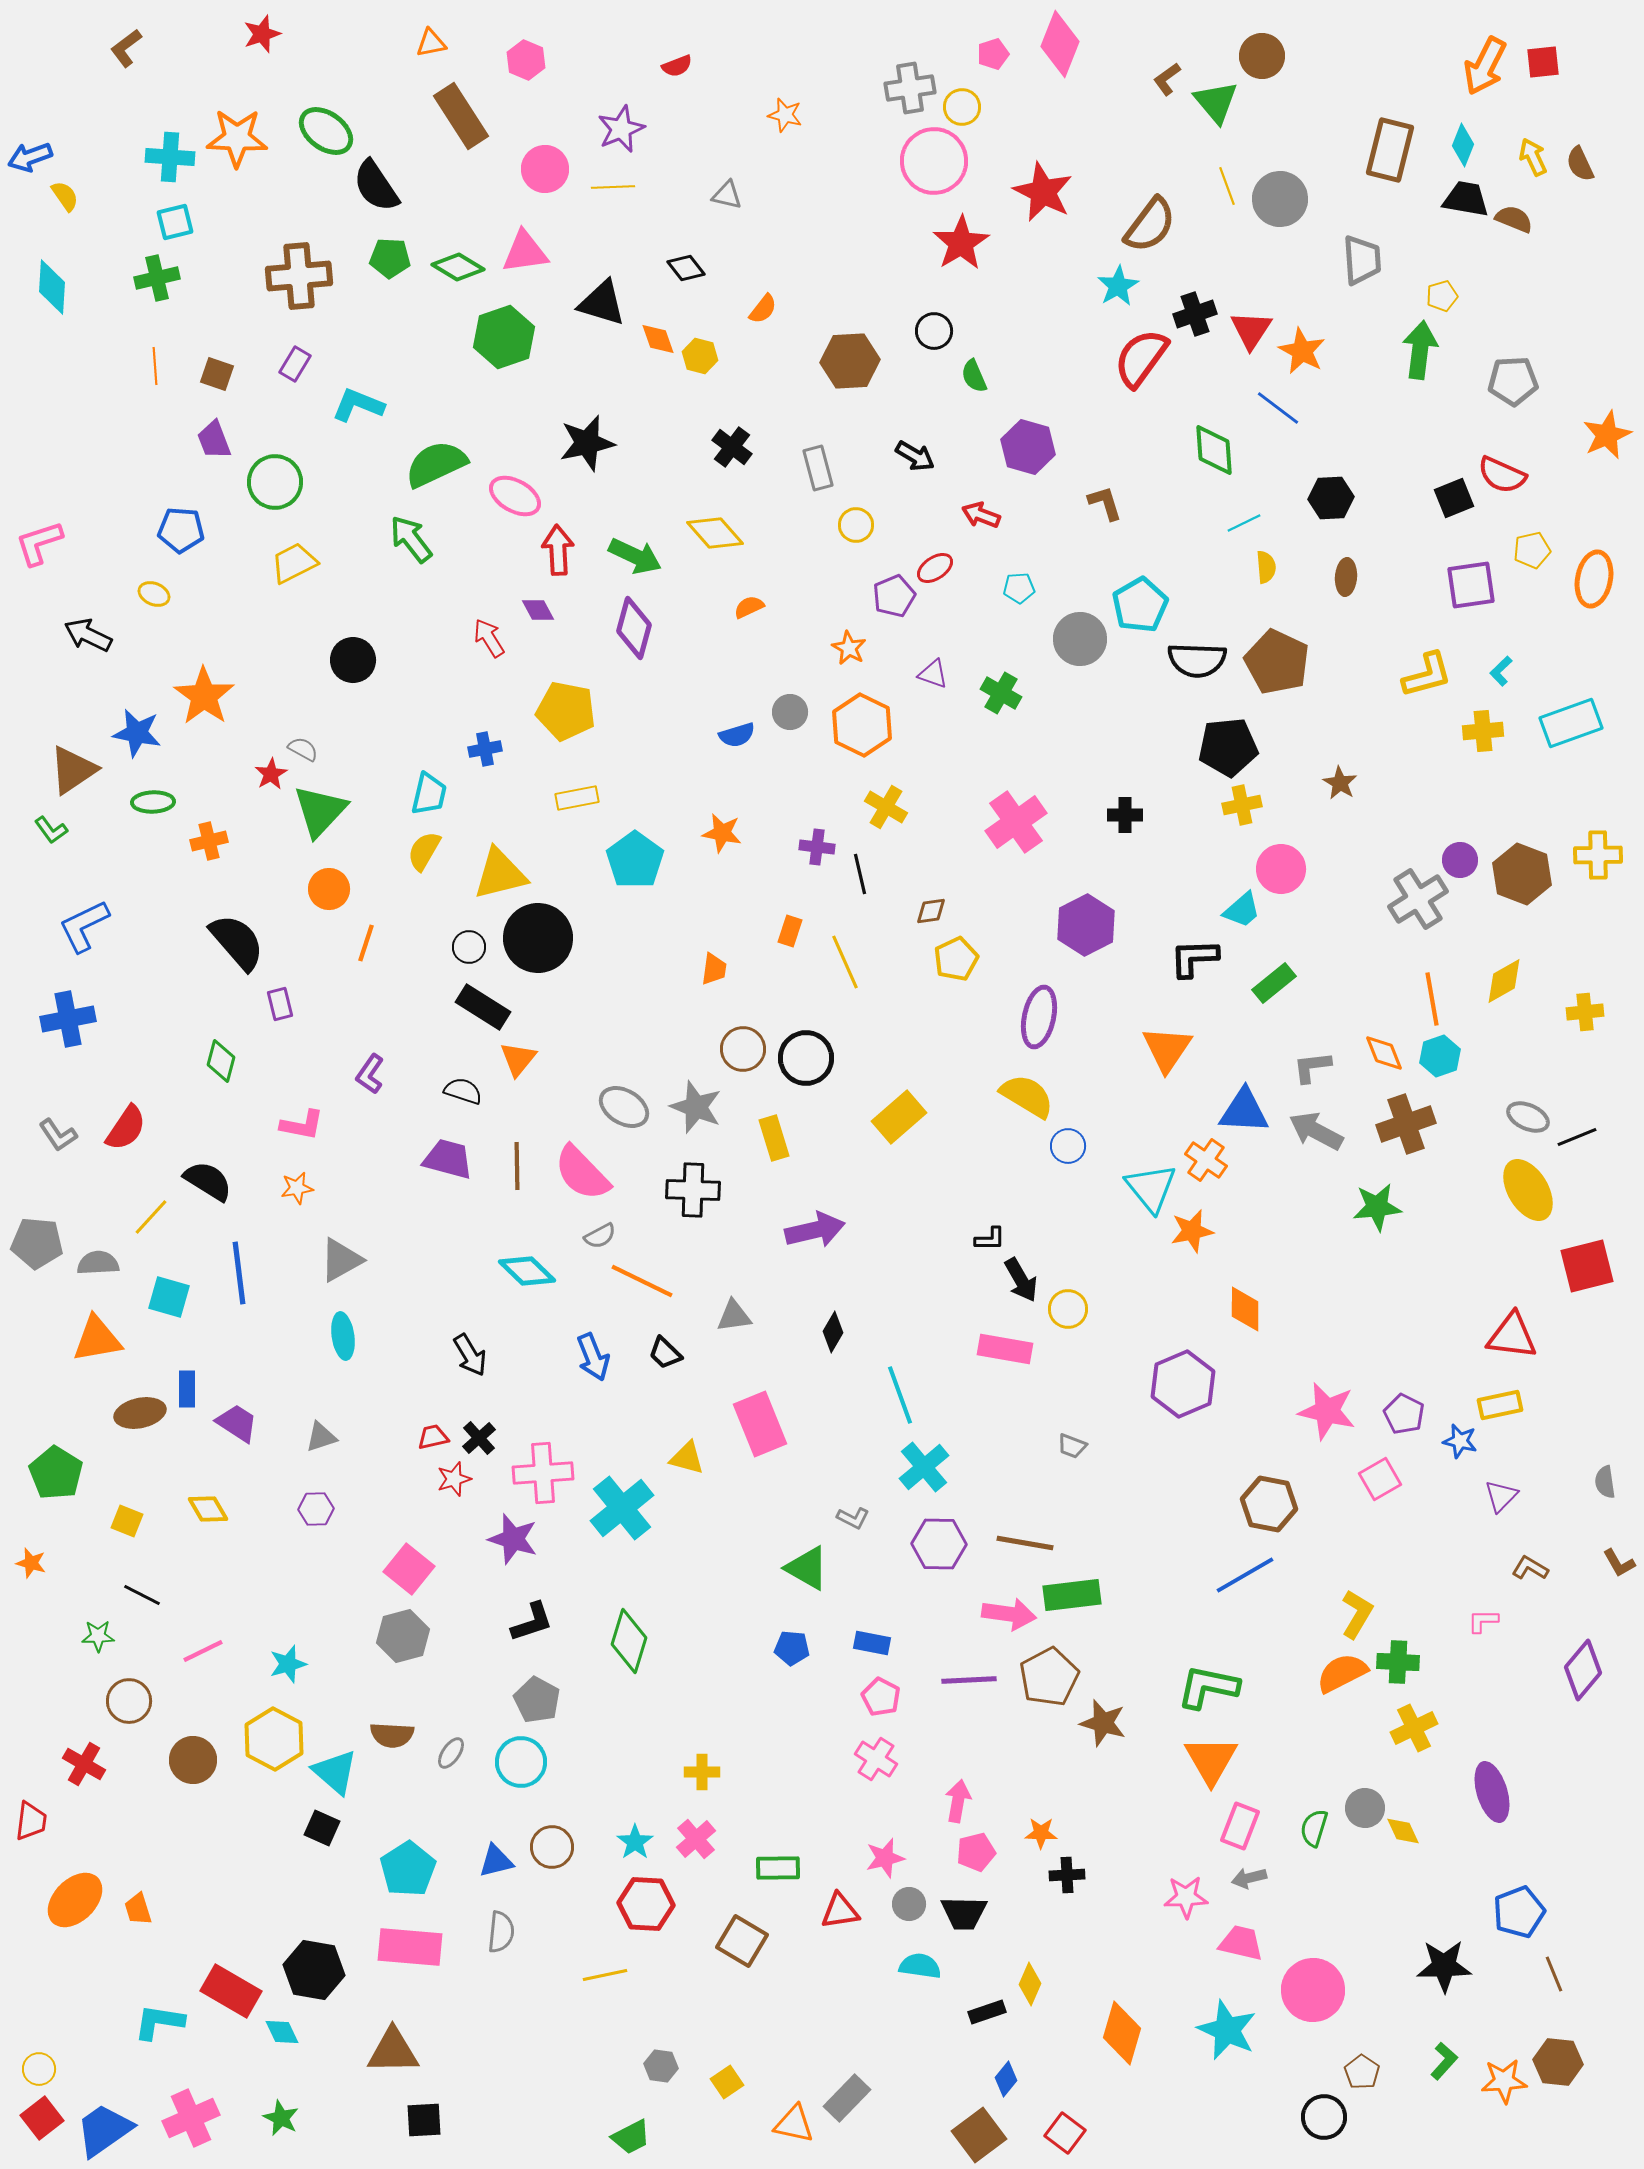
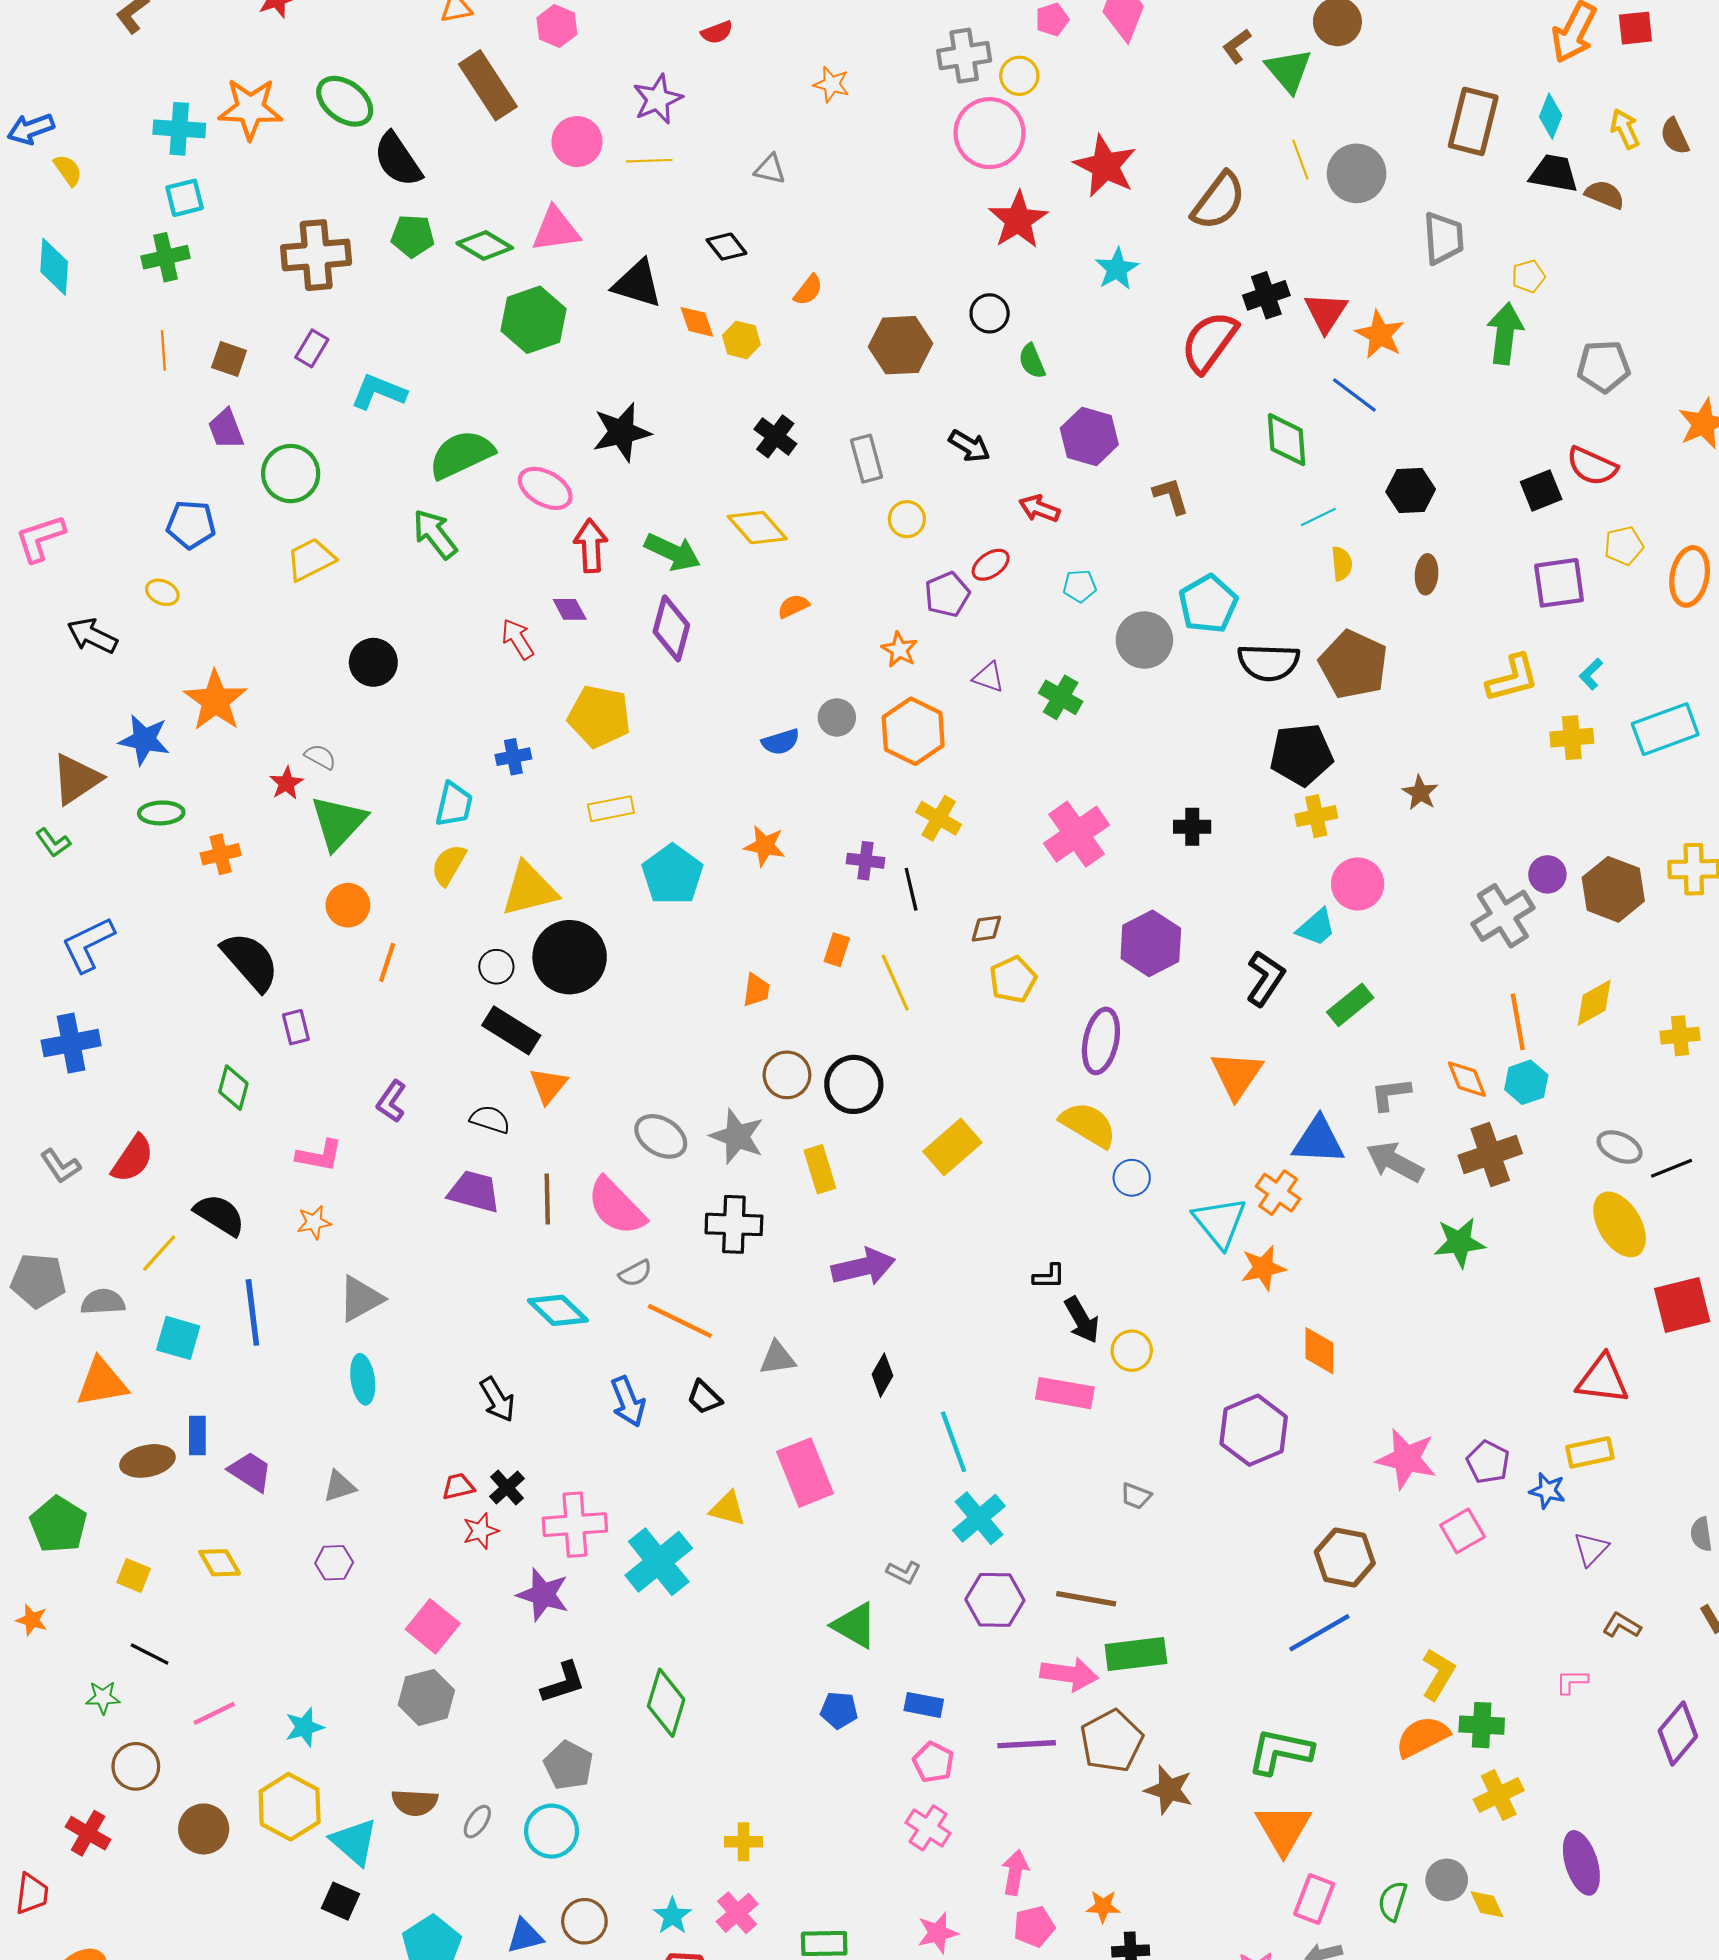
cyan star: (1118, 286) -> (1117, 269), moved
black L-shape: (1194, 958) -> (1265, 978), turned 126

